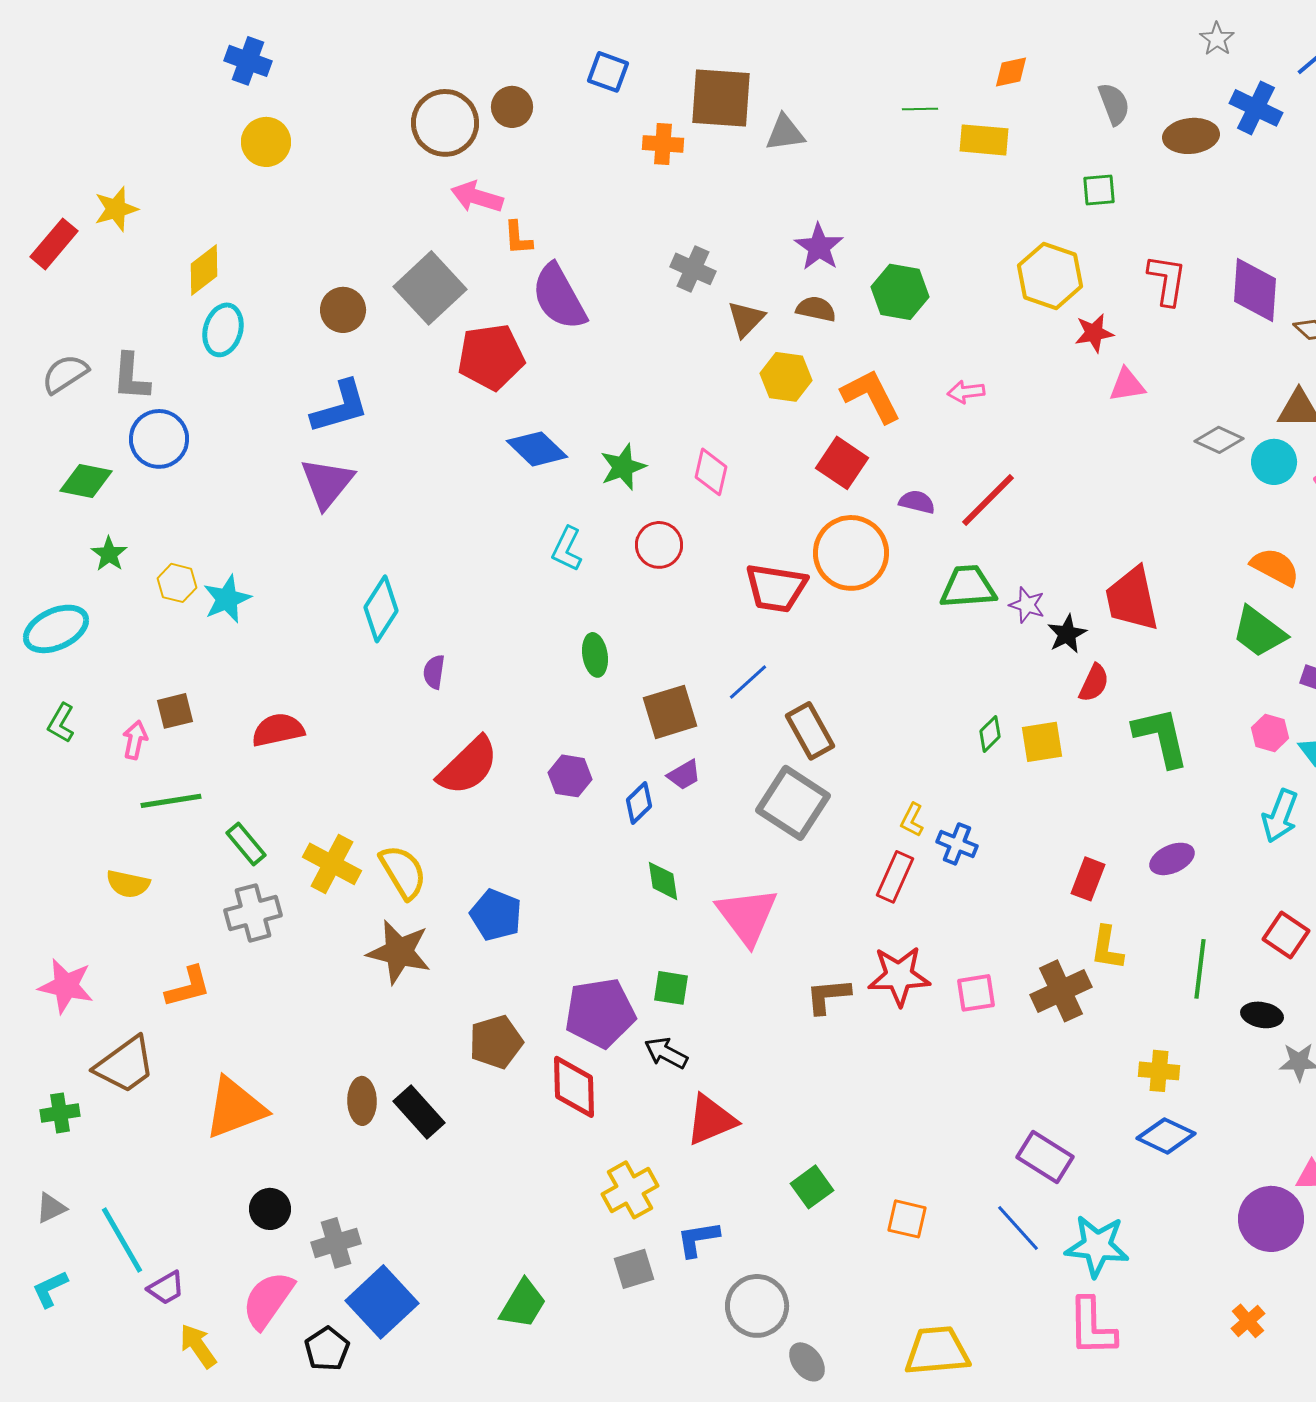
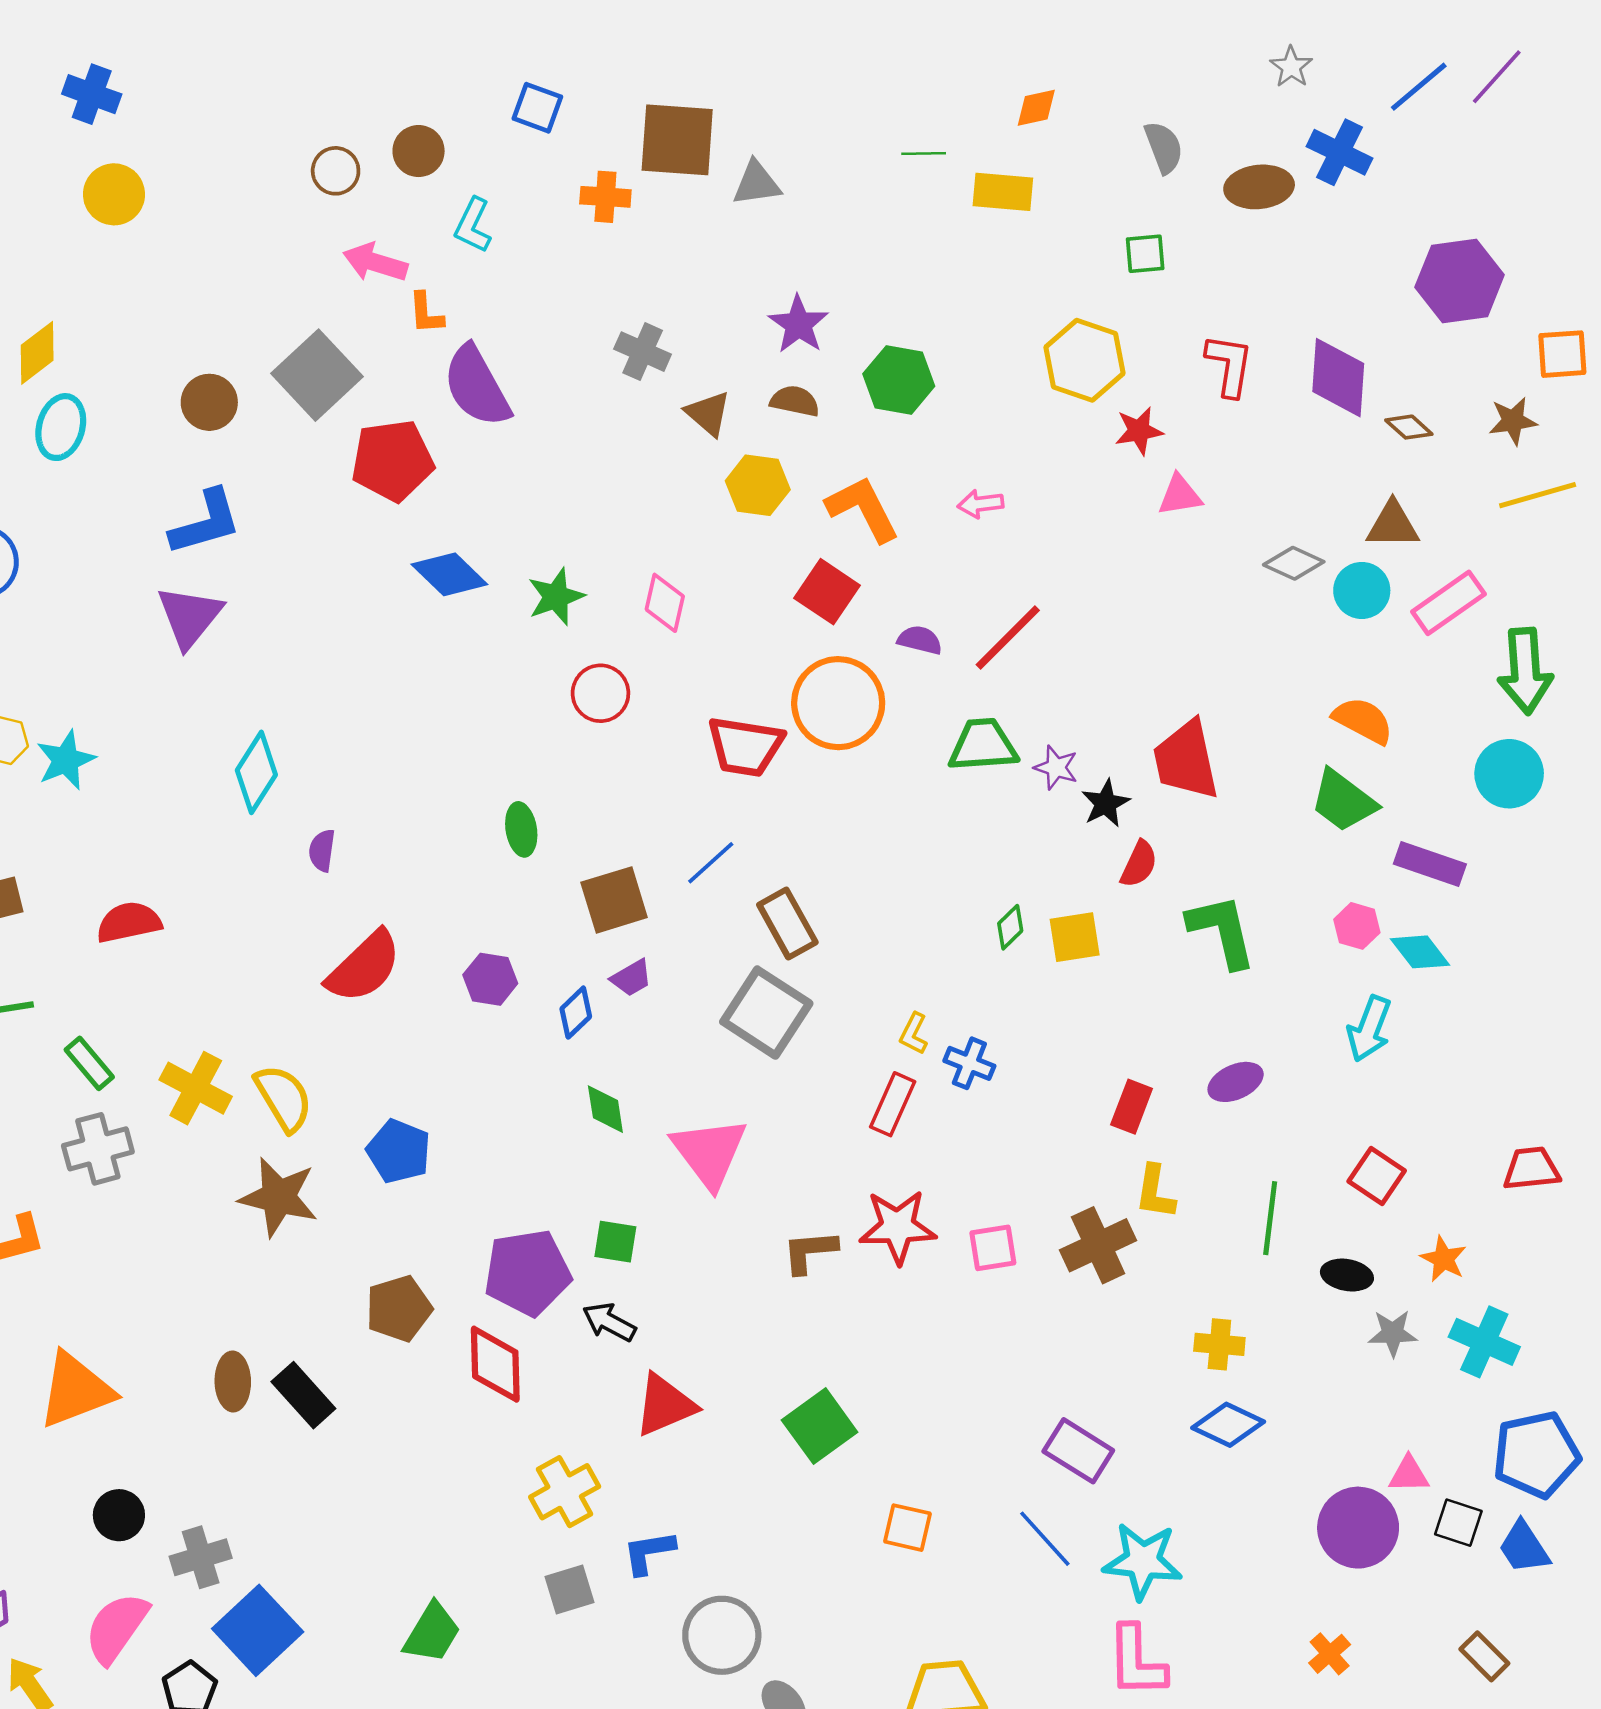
brown circle: (445, 123) -> (336, 171), size x0.6
brown triangle: (746, 319) -> (708, 413), turned -33
cyan L-shape: (567, 549) -> (473, 225), moved
green square: (812, 1187) -> (820, 1426), moved, size x1.4

